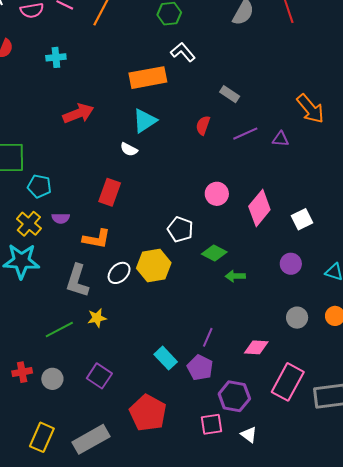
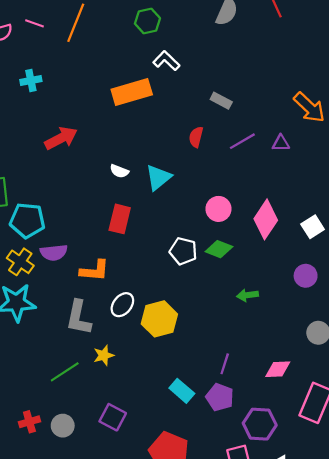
cyan triangle: (145, 121) -> (158, 177), moved
cyan pentagon: (39, 186) -> (27, 220), size x1.4
red rectangle: (110, 192) -> (120, 219), moved
purple semicircle: (61, 218) -> (54, 253), size x1.4
green diamond: (214, 253) -> (219, 249), moved
yellow hexagon: (154, 265) -> (159, 319), moved

